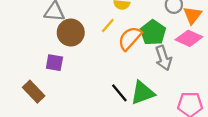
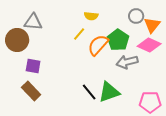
brown circle: (71, 33) -> (17, 40), moved
gray arrow: (163, 58) -> (127, 62), turned 95
brown rectangle: (34, 92) -> (31, 91), moved

